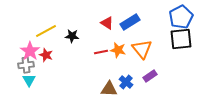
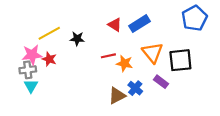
black square: (181, 39) -> (180, 60), moved
orange star: (118, 50) -> (125, 63), moved
pink star: (30, 51) -> (32, 55), turned 30
purple rectangle: (150, 76) -> (161, 82), turned 72
brown triangle: (109, 89) -> (117, 96), turned -30

